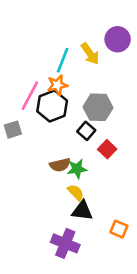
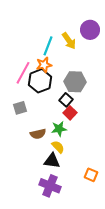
gray square: (13, 130) -> (20, 108), moved
red square: (107, 149) -> (70, 113), moved
brown semicircle: (60, 165) -> (38, 134), moved
black triangle: (82, 211) -> (52, 161), moved

